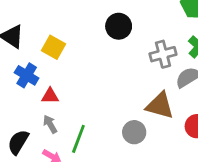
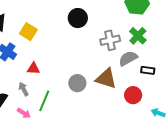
red triangle: (50, 96) -> (33, 68), moved
gray circle: (134, 132) -> (77, 83), moved

